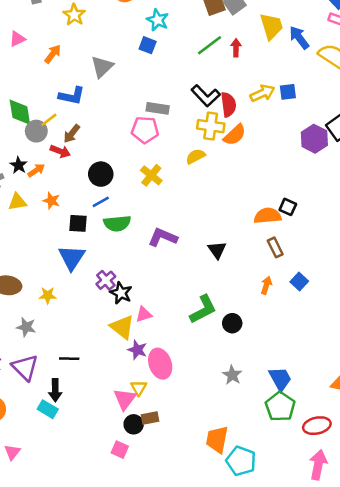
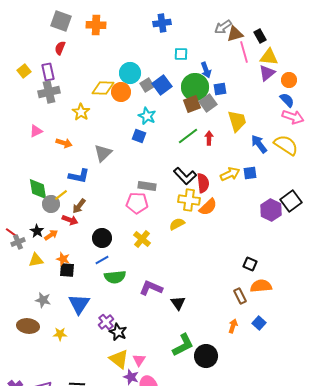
blue arrow: (299, 38) -> (259, 144), moved
orange arrow: (53, 54) -> (64, 143), turned 70
orange semicircle: (268, 216) -> (261, 286), moved
black square: (78, 223) -> (67, 270), moved
black triangle: (217, 250) -> (178, 303), moved
pink triangle: (144, 314) -> (139, 360), moved, turned -40
black circle: (232, 323) -> (206, 356), size x1.5
gray star: (26, 327) -> (43, 300), moved

